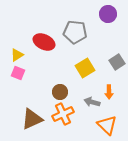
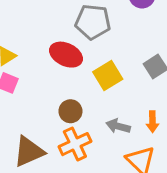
red ellipse: (44, 42) -> (66, 55), moved
orange arrow: (109, 92) -> (152, 122), moved

